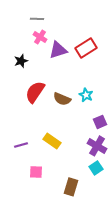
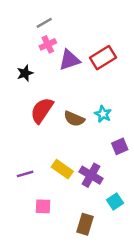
gray line: (37, 19) -> (44, 23), turned -32
pink cross: (40, 37) -> (48, 44), turned 32
purple cross: (97, 146) -> (91, 175), moved

